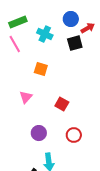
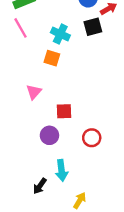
cyan cross: (45, 34) -> (60, 34), moved
red square: (62, 104) -> (64, 111), moved, turned -32

